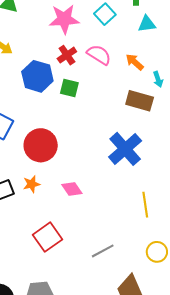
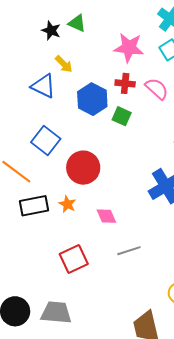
red cross: (67, 55) -> (125, 83), turned 30
orange star: (31, 184) -> (67, 204), turned 30
gray line: (103, 251) -> (129, 251), moved

